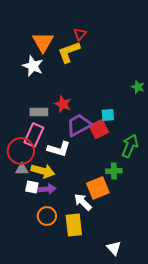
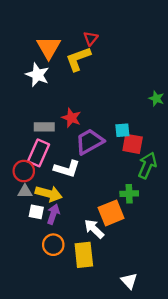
red square: (99, 129) -> (133, 144), moved, turned 36
red circle: (21, 151) -> (24, 171), size x0.7
purple arrow: (47, 189) -> (53, 214), turned -66

